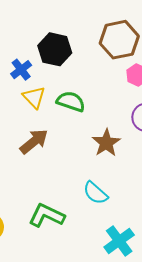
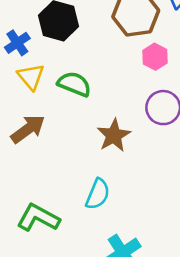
cyan semicircle: (95, 193) -> (98, 194), turned -112

